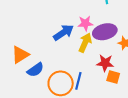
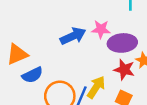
yellow arrow: (85, 43) -> (96, 87), moved
red star: (105, 63) -> (124, 70), moved

